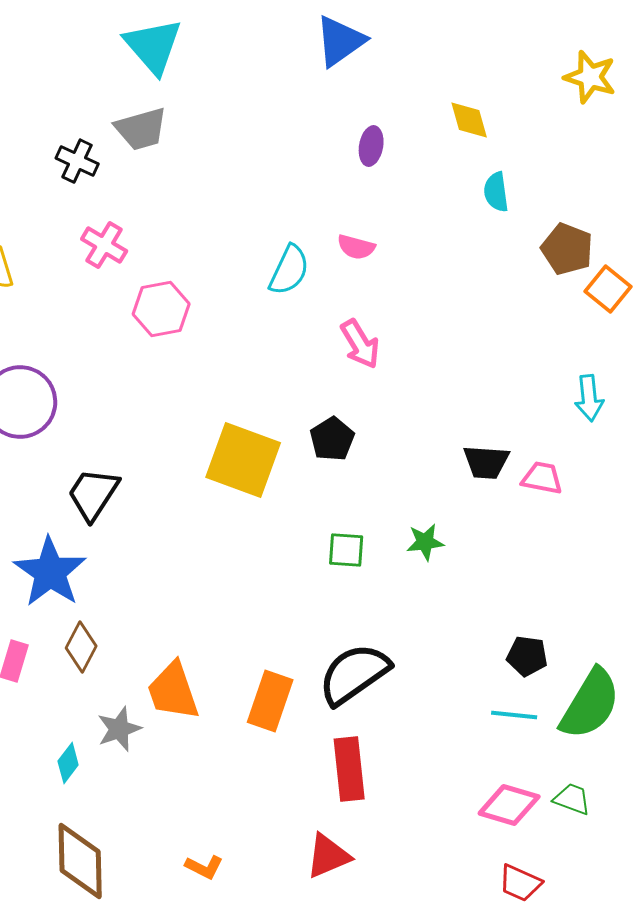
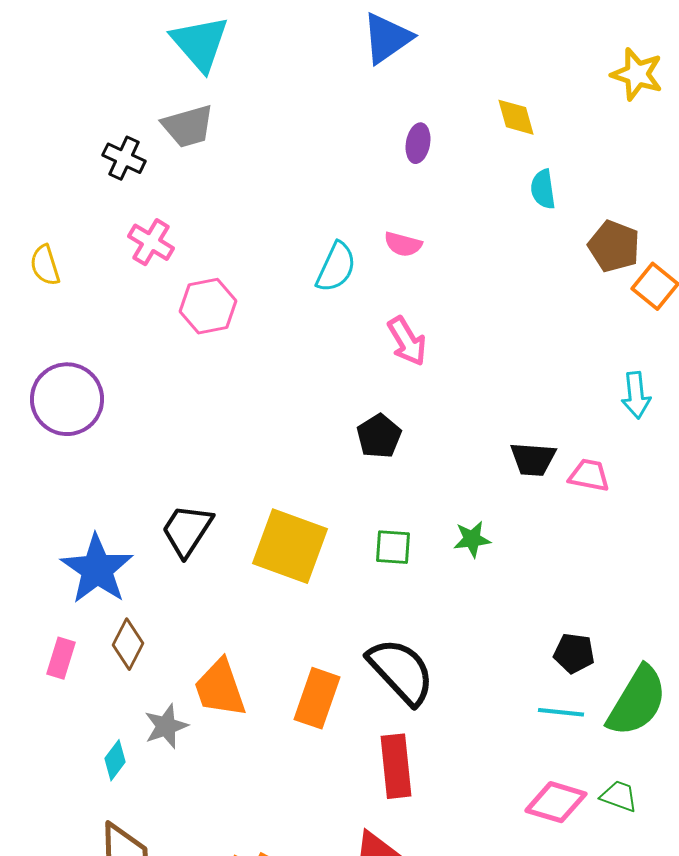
yellow square: (243, 460) -> (290, 546), moved
black trapezoid: (93, 494) -> (187, 530), moved
black semicircle: (354, 674) -> (401, 671), turned 82

